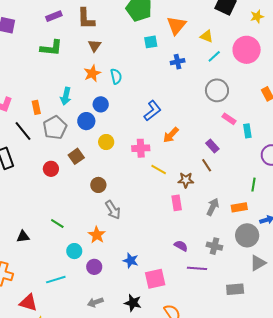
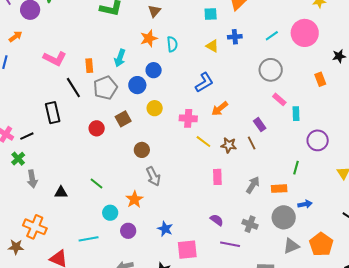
yellow triangle: (207, 36) -> (212, 46), moved
brown star: (186, 180) -> (229, 145), moved

